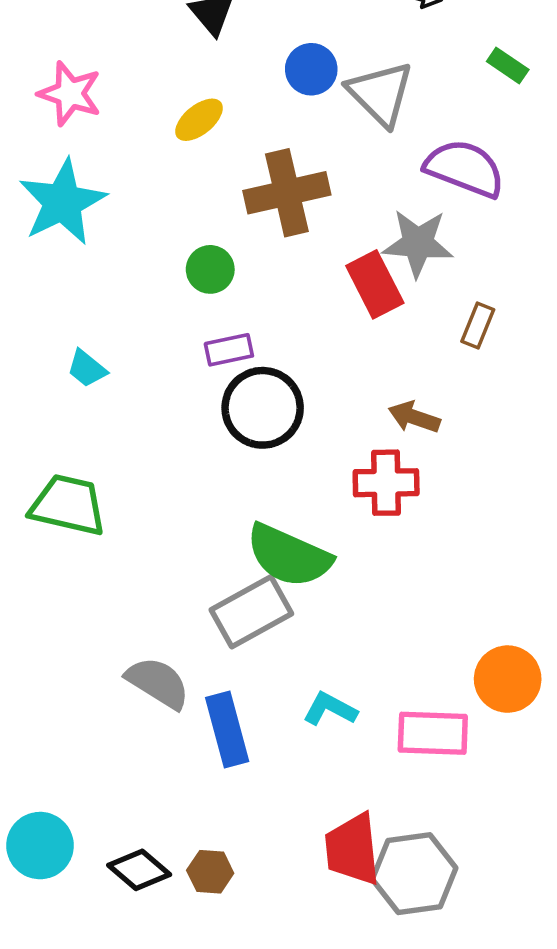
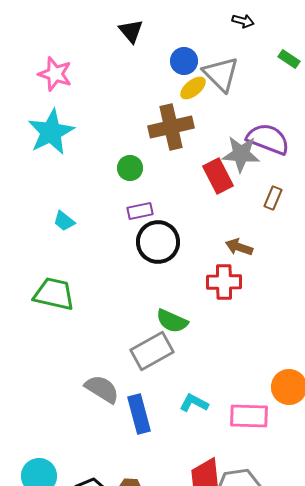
yellow ellipse: (199, 120) -> (193, 88), moved
purple semicircle: (465, 168) -> (268, 139), moved
green semicircle: (289, 556) -> (172, 321), size x0.7

